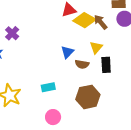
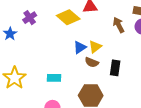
yellow diamond: (84, 20) -> (68, 17), moved
yellow triangle: (96, 47) -> (95, 47), moved

